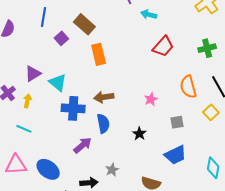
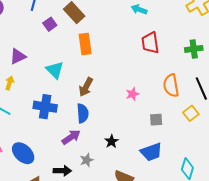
red trapezoid: (163, 46) -> (150, 43), turned 125
cyan triangle: (58, 83) -> (55, 70), moved
brown arrow: (104, 97) -> (86, 87), turned -60
blue cross: (73, 108) -> (45, 107), moved
black star: (139, 134) -> (112, 141), moved
purple arrow: (83, 145) -> (71, 137), moved

